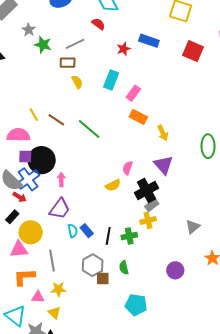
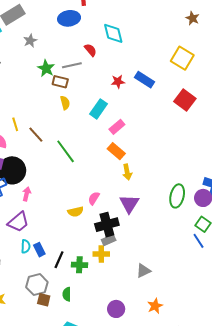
red semicircle: (98, 24) -> (90, 50), moved
green star: (43, 45) -> (46, 68), moved
yellow arrow: (163, 133) -> (127, 172), moved

